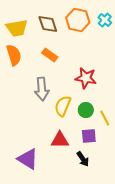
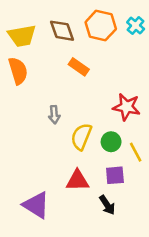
orange rectangle: (50, 55) -> (79, 67), moved
red star: (86, 78) -> (127, 107), moved
gray arrow: (42, 89) -> (54, 115), size x0.6

